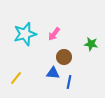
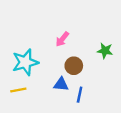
cyan star: (25, 34) -> (25, 62), moved
yellow line: (16, 78) -> (18, 90), turned 40

